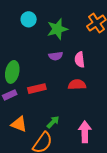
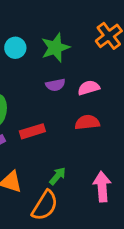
cyan circle: (29, 19) -> (15, 48), moved
pink semicircle: (80, 60) -> (89, 88), turned 84

